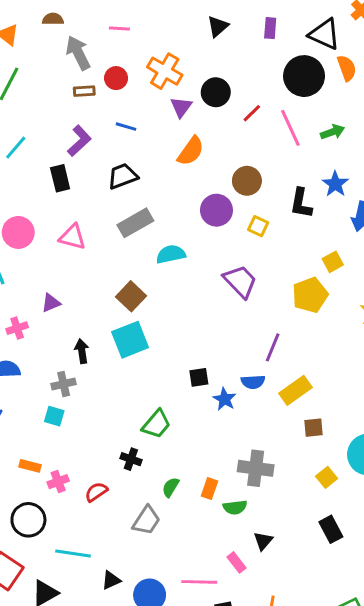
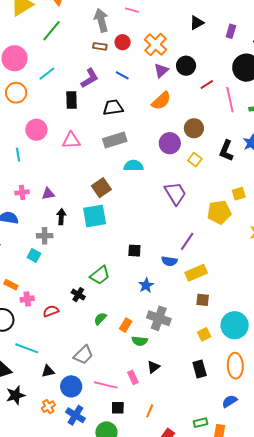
pink triangle: (72, 237) -> (71, 140), turned -30
purple triangle: (51, 303) -> (48, 194), moved
blue star: (225, 399) -> (146, 285), moved
gray trapezoid: (146, 521) -> (83, 355), moved

